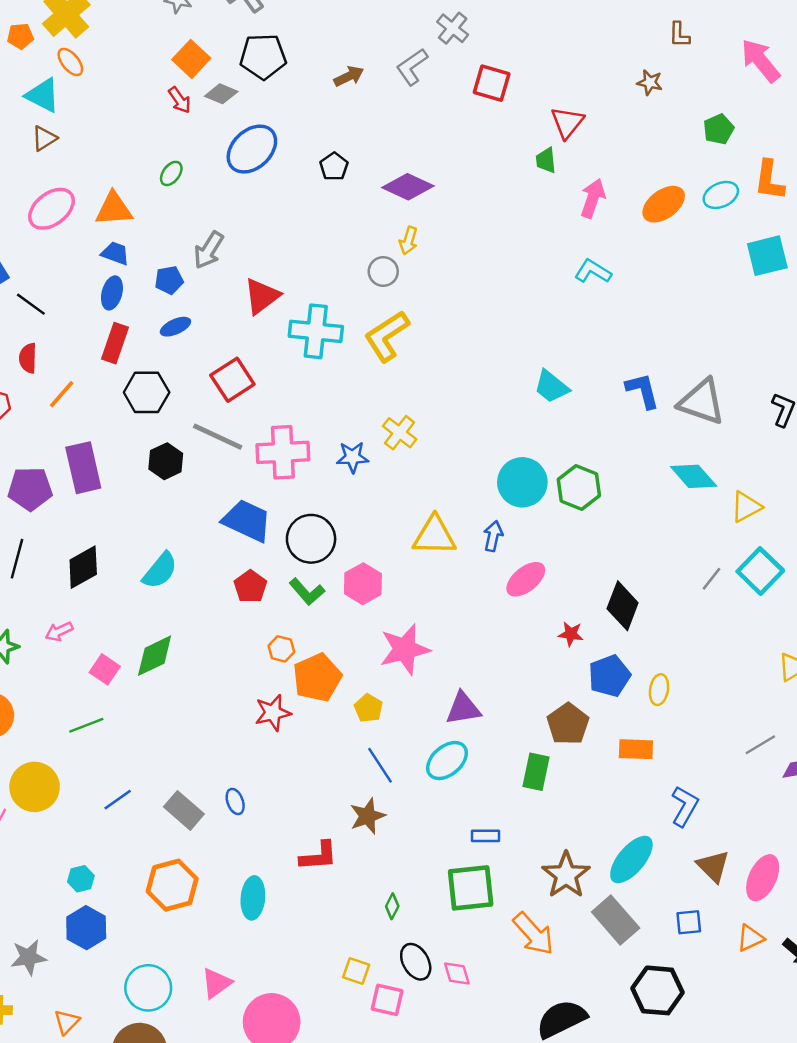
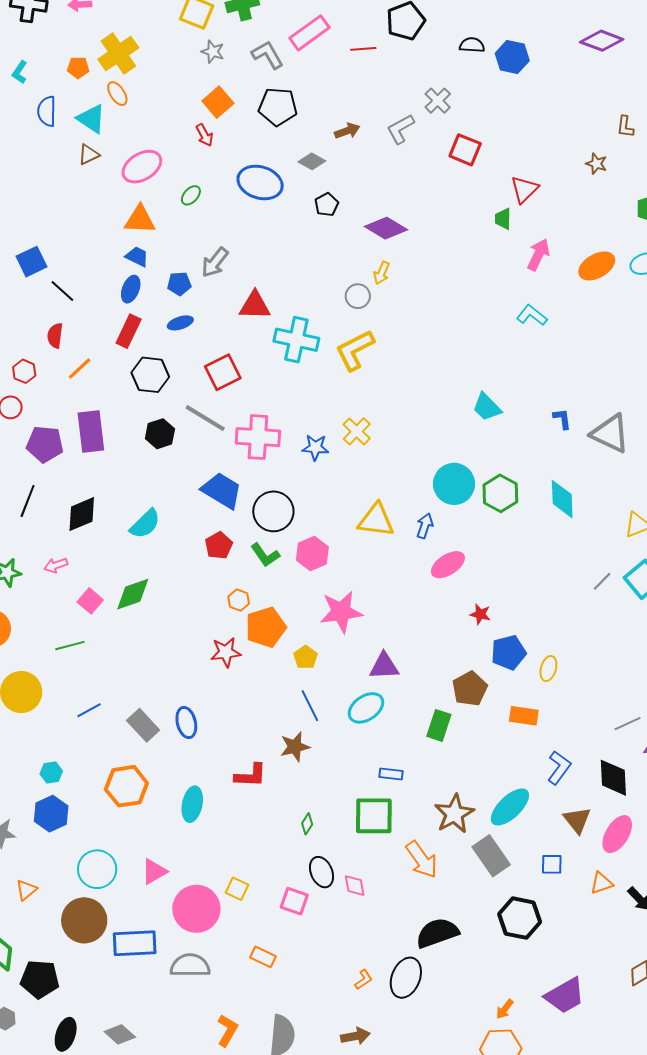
gray diamond: (221, 94) -> (312, 161), moved
blue ellipse: (252, 149) -> (260, 183), turned 54
pink ellipse: (51, 209) -> (142, 167), moved
red triangle: (262, 296) -> (255, 305), turned 32
blue L-shape: (643, 391) -> (562, 419), size x0.7
cyan diamond: (694, 476) -> (562, 499), moved, turned 33
black diamond: (623, 606) -> (613, 778), moved, turned -30
blue ellipse: (235, 801) -> (186, 722), size x1.4
yellow square: (356, 971) -> (237, 889), moved

